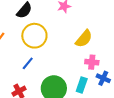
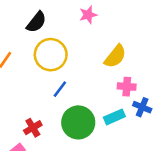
blue line: (28, 63) -> (60, 89), moved
cyan rectangle: (82, 85) -> (114, 117), turned 49

